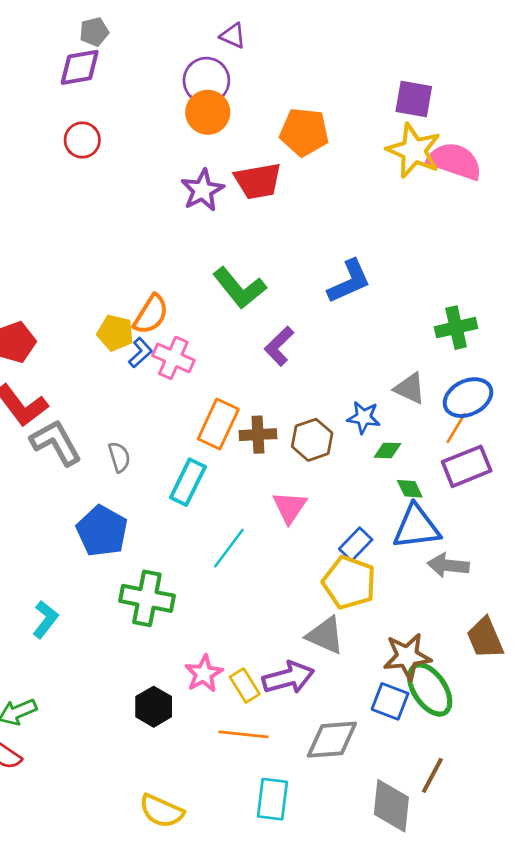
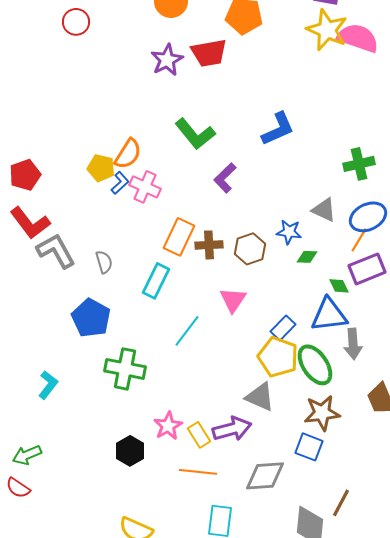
green diamond: (410, 489) -> (339, 286), moved
gray arrow: (448, 565) -> (353, 344), turned -100
green ellipse: (430, 690) -> (315, 365), moved

